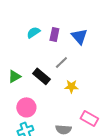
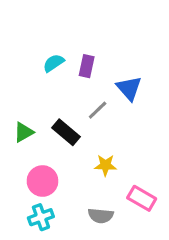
blue triangle: (79, 36) -> (129, 88), moved
yellow star: (71, 86) -> (105, 165), moved

